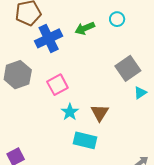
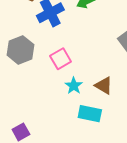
brown triangle: (100, 113) -> (104, 86), turned -30

